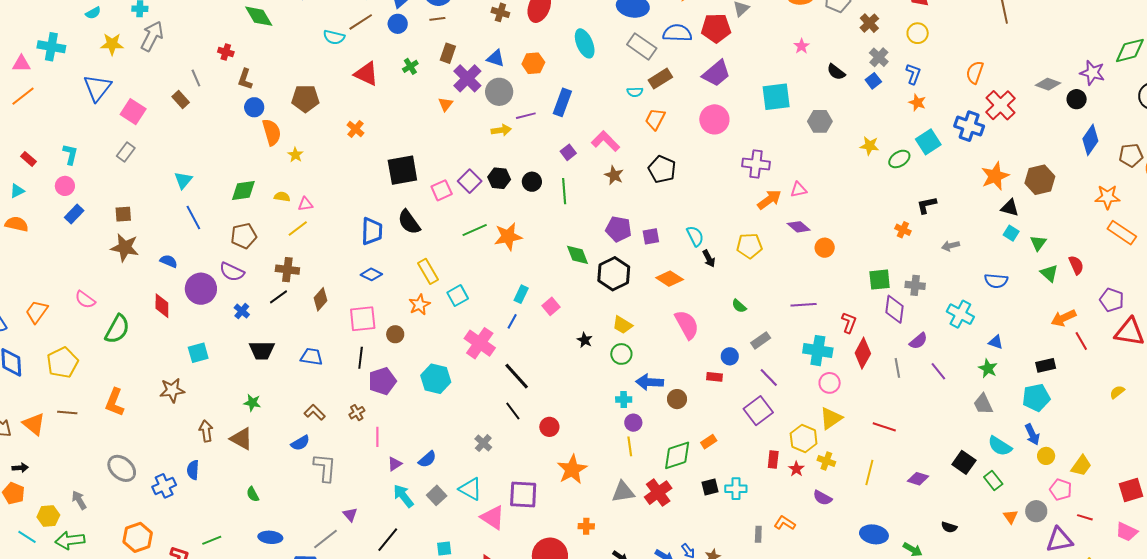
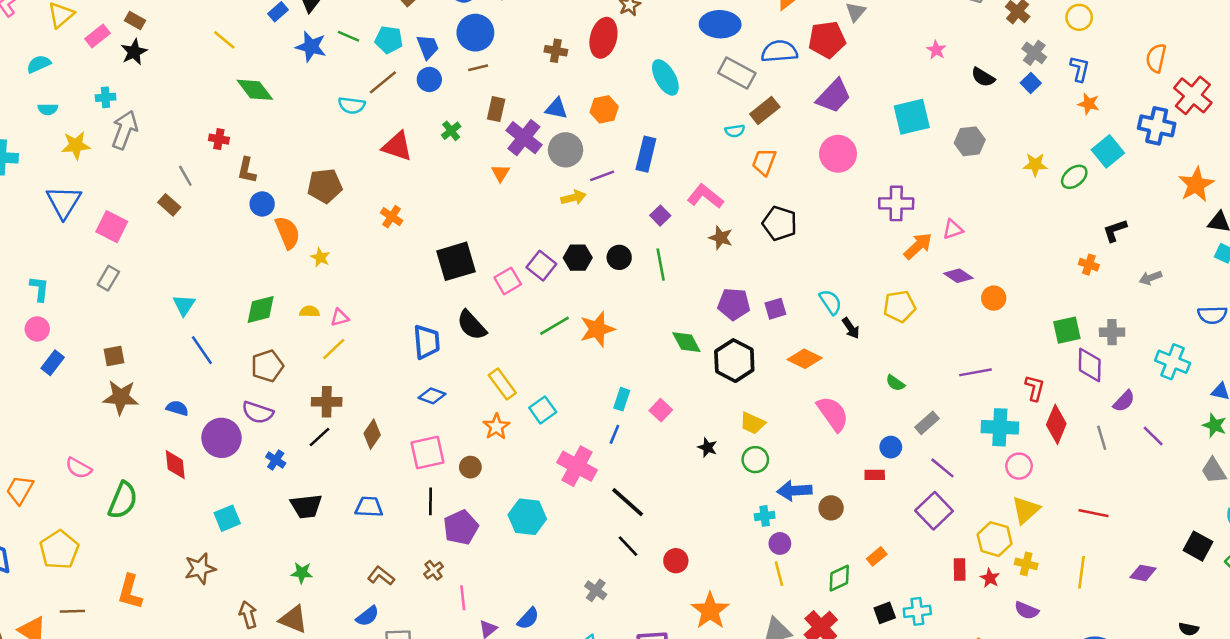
cyan semicircle: (93, 13) -> (48, 109), turned 35
green diamond: (677, 455) -> (839, 578), size x0.7

